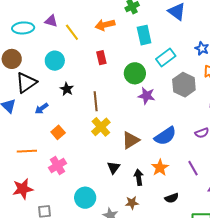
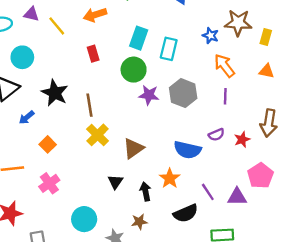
cyan rectangle: (144, 35) -> (139, 38), moved, turned 36
cyan rectangle: (166, 58) -> (169, 49), turned -36
cyan circle: (55, 61) -> (22, 57), moved
gray hexagon: (184, 85) -> (183, 93), moved
black star: (67, 89) -> (55, 93), size x1.6
blue semicircle: (165, 136) -> (187, 150), moved, turned 50
purple line: (193, 168) -> (208, 192), moved
black semicircle: (172, 198) -> (186, 213), size x1.5

